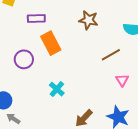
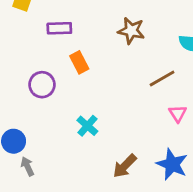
orange rectangle: (51, 43) -> (79, 62), size x0.7
gray arrow: (13, 119) -> (27, 166), turned 32

